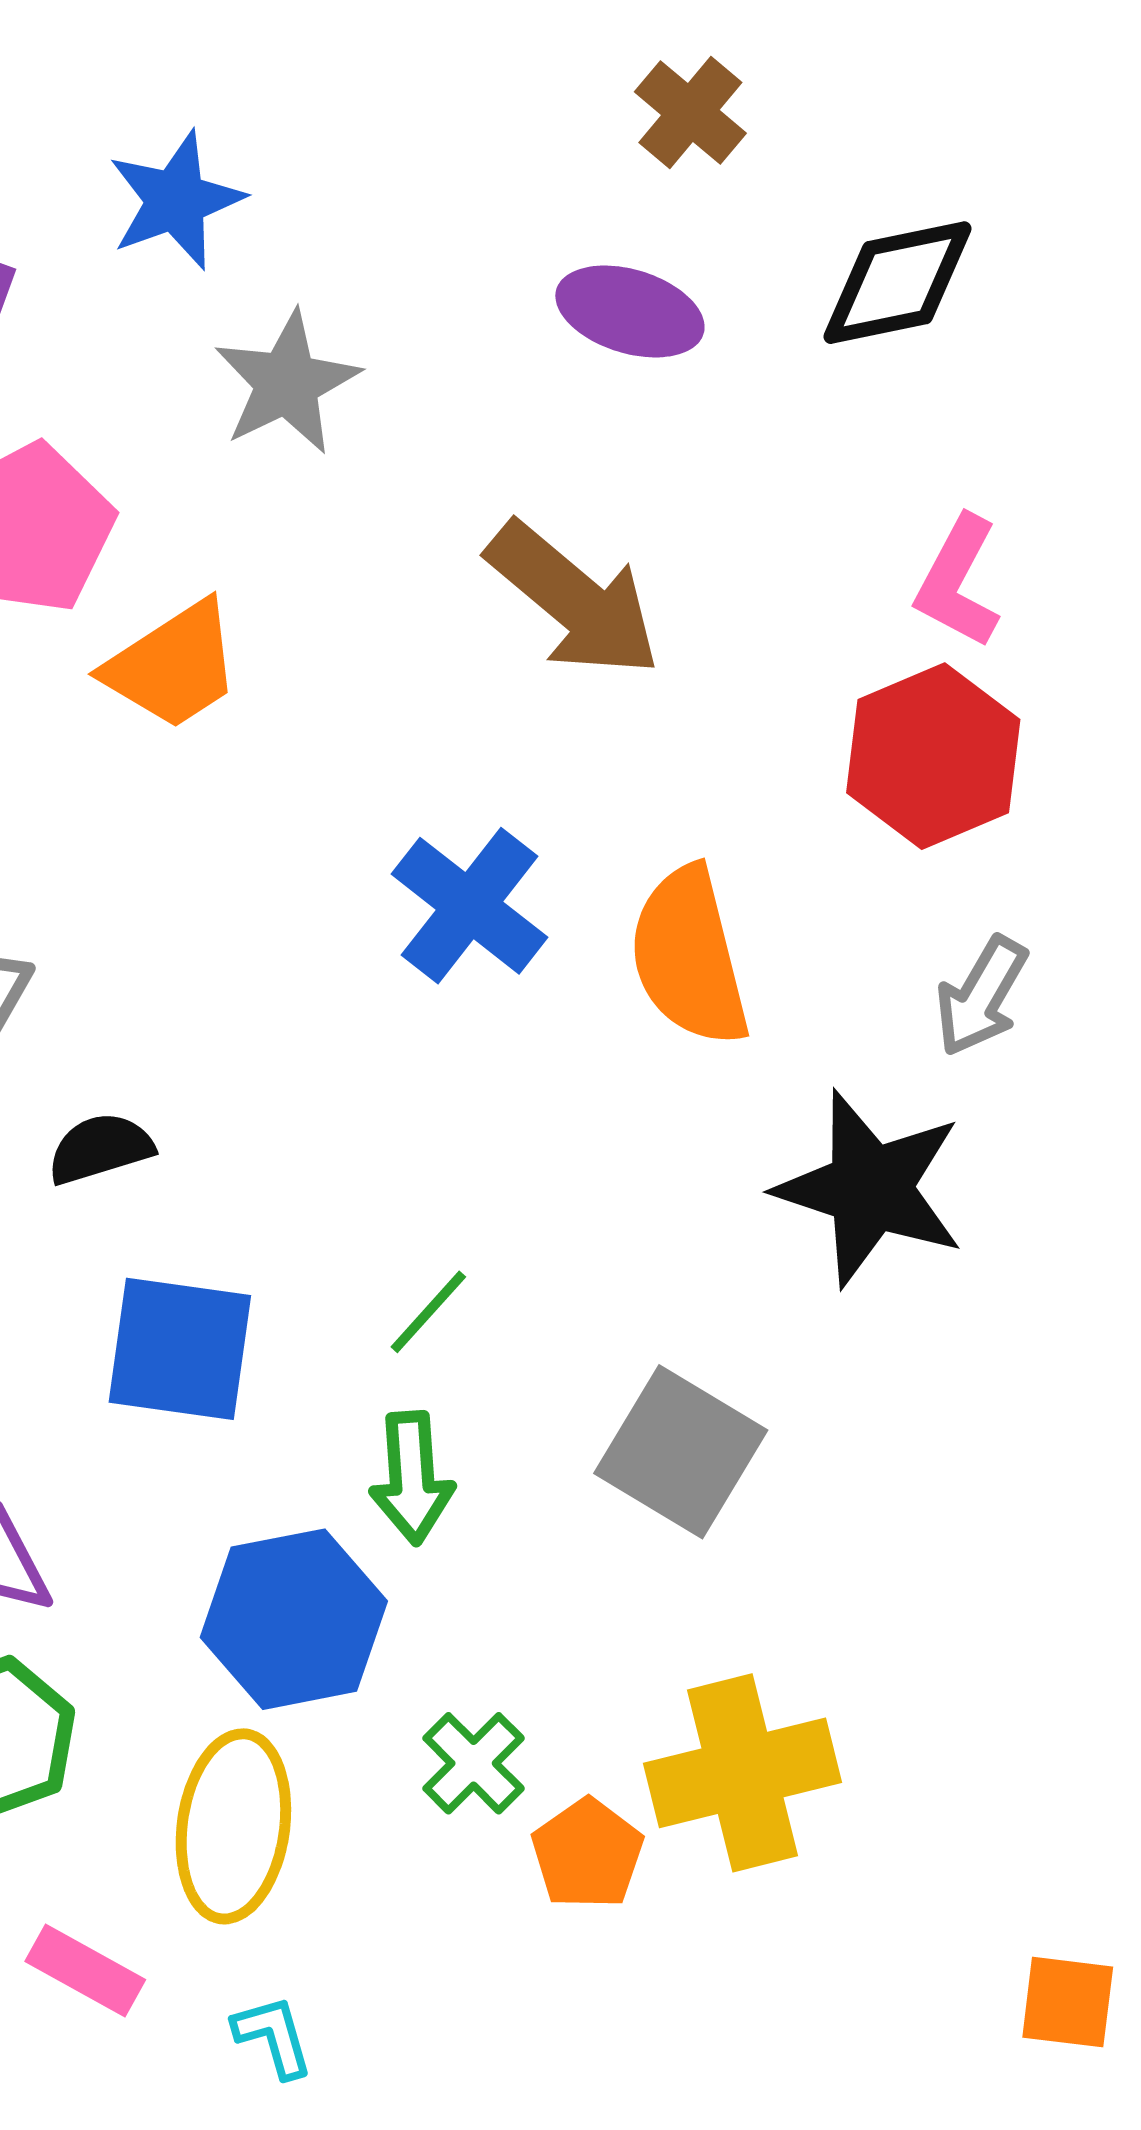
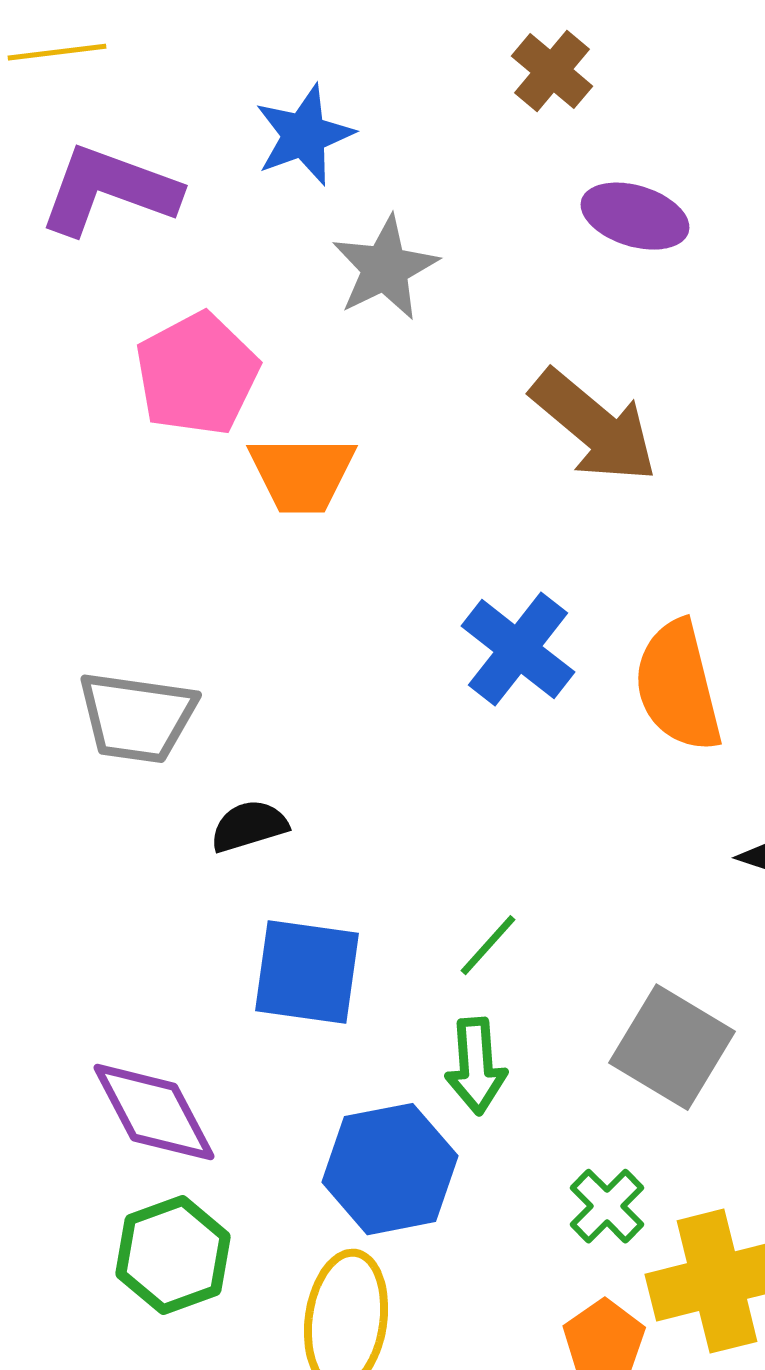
brown cross: (690, 113) -> (552, 71), moved
orange trapezoid: (173, 666) -> (302, 474), turned 33
green cross: (474, 1763) -> (607, 1206), moved

